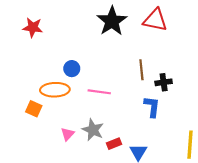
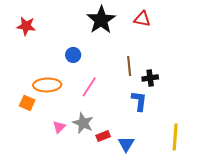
red triangle: (155, 20) -> (142, 19), size x0.7
blue circle: (72, 69) -> (73, 55), moved
pink line: (99, 92) -> (89, 87), turned -65

